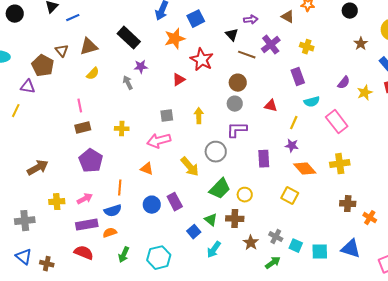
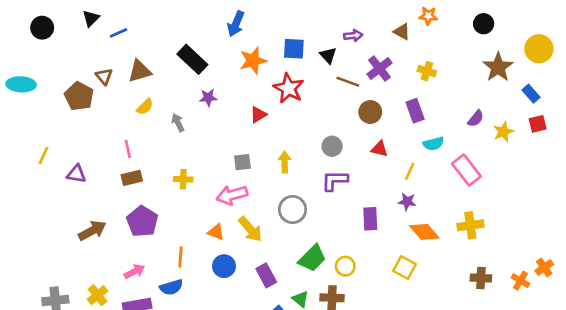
blue square: (196, 19) -> (294, 49), moved, turned 30
brown star: (361, 44) -> (498, 67), size x1.6
gray arrow: (128, 83) -> (178, 123), moved
brown circle: (238, 83) -> (370, 112), moved
purple triangle: (28, 87) -> (76, 174), moved
gray circle: (216, 152) -> (293, 209), moved
yellow arrow: (190, 167) -> (250, 229), moved
brown arrow: (38, 168) -> (92, 231), moved
yellow cross: (57, 202) -> (98, 295), moved, turned -35
purple rectangle: (175, 202) -> (266, 275), moved
blue circle: (152, 205) -> (224, 266), moved
orange cross: (370, 218) -> (520, 281), moved

